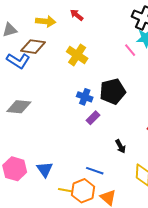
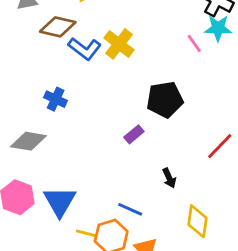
blue L-shape: (18, 61) -> (85, 49), moved
blue cross: (85, 97) -> (56, 99), moved
gray diamond: (19, 107) -> (28, 141), moved
blue triangle: (45, 169) -> (60, 202), size x1.4

